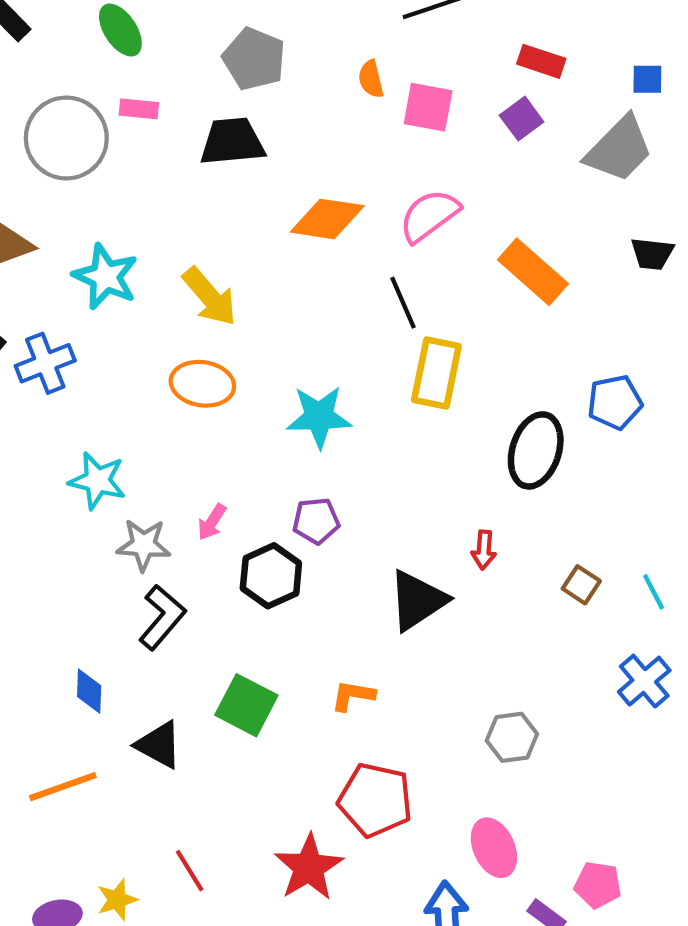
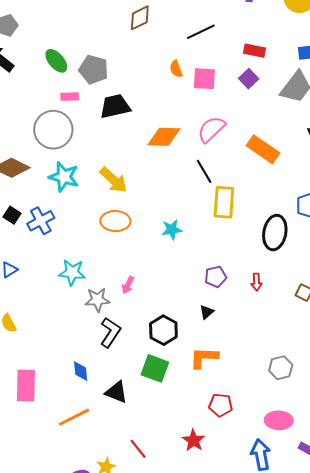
gray pentagon: (254, 59) -> (94, 70), moved
gray circle: (66, 138) -> (53, 130), moved
cyan star: (319, 417) -> (172, 230), size x0.7
purple pentagon: (316, 521) -> (216, 277), moved
black hexagon: (271, 576) -> (163, 330), moved
black triangle: (417, 600) -> (207, 312), moved, size x0.5
orange L-shape: (353, 696) -> (204, 358), size x1.4
red pentagon: (375, 800) -> (221, 405), size x0.7
pink ellipse: (494, 848) -> (279, 420), turned -56
red star: (309, 867) -> (194, 440), size x0.7

